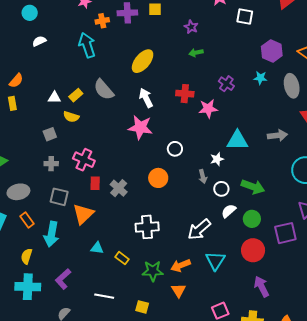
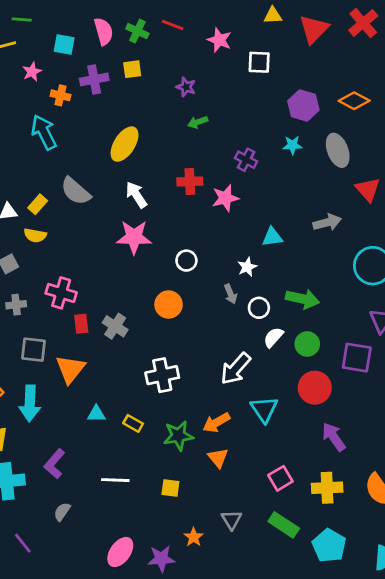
orange cross: (102, 21) -> (60, 95), turned 32
cyan triangle: (237, 140) -> (272, 237), size x0.7
purple square: (285, 233) -> (357, 358), turned 30

